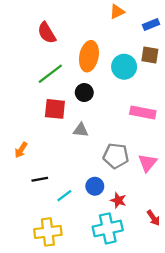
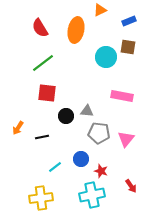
orange ellipse: (89, 56) -> (76, 30), moved
black circle: (84, 93) -> (66, 116), moved
gray triangle: (81, 130) -> (87, 111), moved
black line: (40, 179) -> (42, 137), moved

